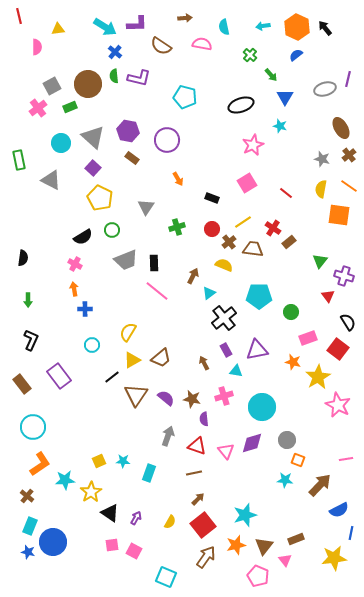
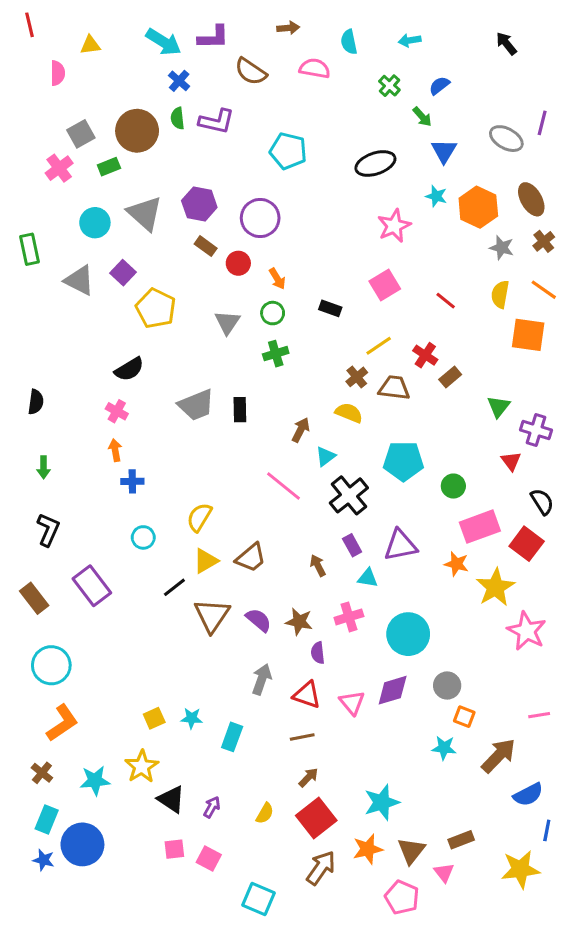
orange hexagon: (297, 27) -> (478, 207), moved
blue semicircle: (296, 55) -> (439, 86), moved
gray ellipse: (325, 89) -> (506, 139), turned 45
purple square: (93, 168) -> (123, 273), moved
red circle: (212, 229) -> (238, 263), moved
green circle: (112, 230) -> (273, 313), moved
pink line: (157, 291) -> (284, 486), moved
pink rectangle: (308, 338) -> (480, 527), size x1.4
cyan star: (65, 480) -> (95, 781), moved

